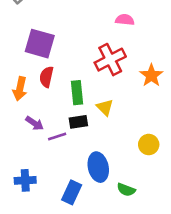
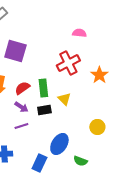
red semicircle: (46, 77) -> (22, 88), moved, turned 42
purple arrow: (35, 123) -> (21, 107), moved
purple line: (57, 137) -> (21, 126), moved
blue ellipse: (98, 167) -> (59, 144), turned 45

